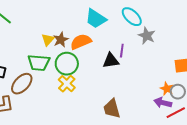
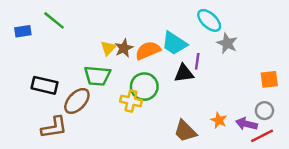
cyan trapezoid: (96, 19) -> (174, 43), moved
green circle: (67, 64) -> (144, 87), moved
yellow cross: (67, 84) -> (131, 101), turned -30
orange star: (167, 89) -> (219, 120), moved
brown trapezoid: (112, 109) -> (185, 131), turned -30

